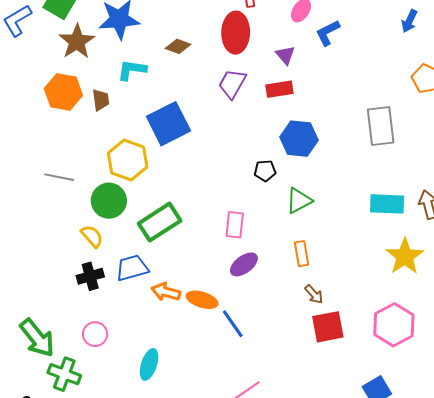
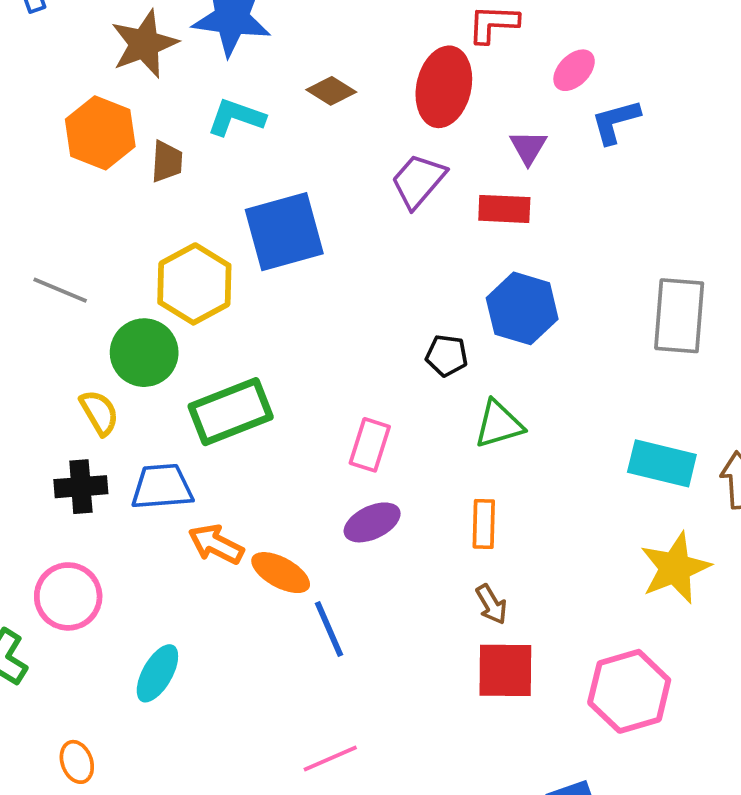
pink circle: (95, 334) -> (68, 596), size x1.4

